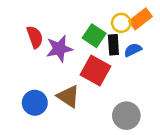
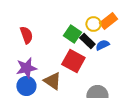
black rectangle: (113, 45) -> (87, 41), turned -42
purple star: (59, 49) -> (26, 68), moved

